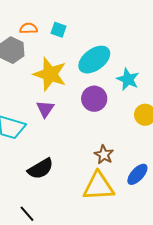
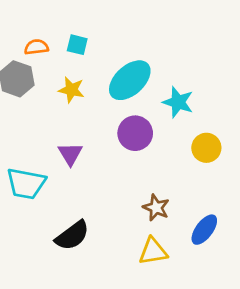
yellow star: (50, 74) -> (71, 90), moved, size x0.6
yellow triangle: (98, 186) -> (153, 251), size x0.7

